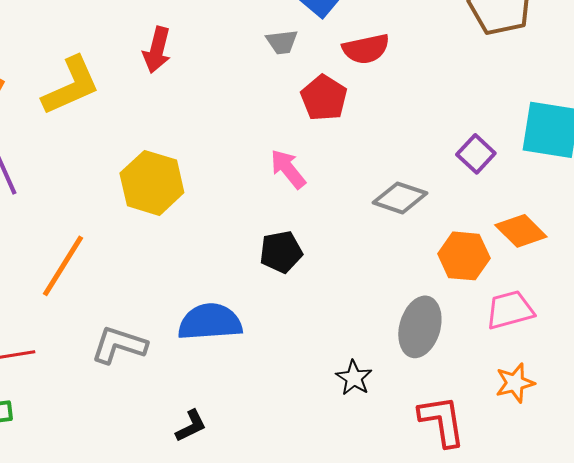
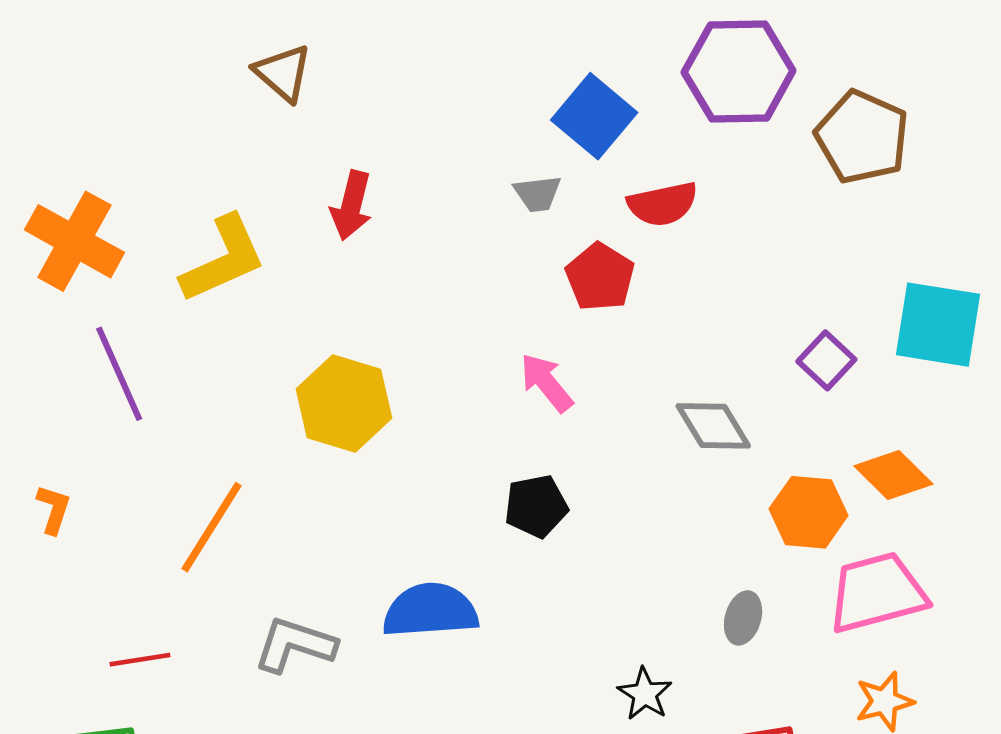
gray diamond: (400, 198) -> (713, 426), turned 40
pink trapezoid: (510, 310) -> (877, 593), size x1.4
gray ellipse: (420, 327) -> (743, 618), size x0.6

